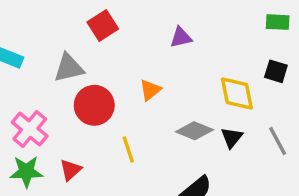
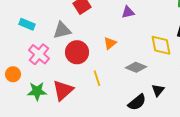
pink cross: (30, 129) -> (39, 54), moved
black triangle: (232, 138) -> (158, 90), moved
red triangle: (70, 170) -> (63, 90), size x1.6

